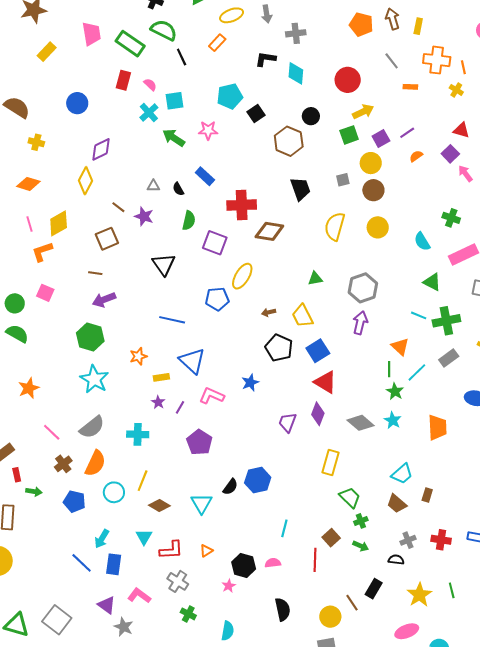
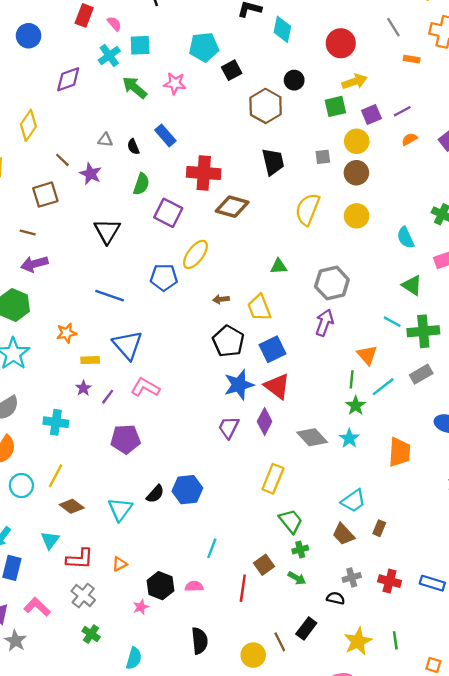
purple diamond: (101, 149) -> (68, 79), moved
blue star: (250, 383) -> (239, 385), moved, size x1.5
purple pentagon: (199, 442) -> (125, 439), turned 30

